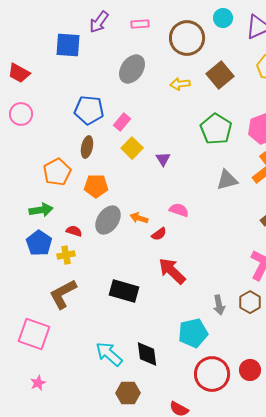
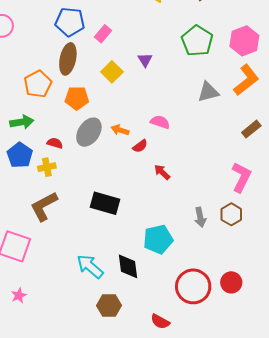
brown ellipse: (87, 147) -> (68, 59), size x1.4
yellow square: (132, 148) -> (112, 72), moved
purple triangle: (163, 159) -> (145, 60), moved
red arrow: (172, 271) -> (162, 172), moved, size x0.6
cyan pentagon: (193, 333) -> (158, 239), moved

